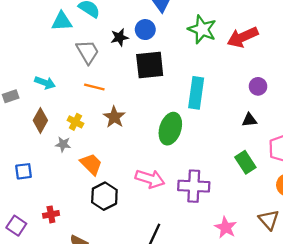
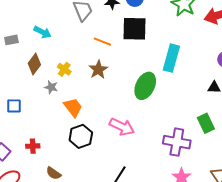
orange line: (94, 87) -> (102, 42), moved
purple cross: (194, 186) -> (177, 142), moved

